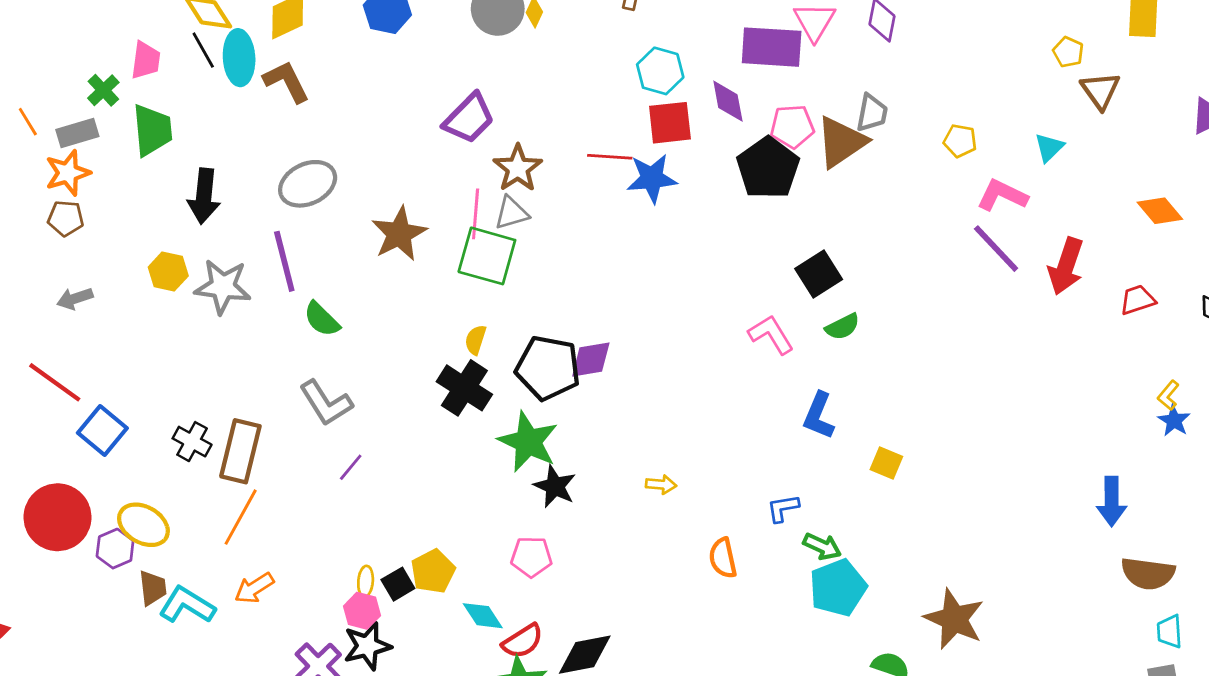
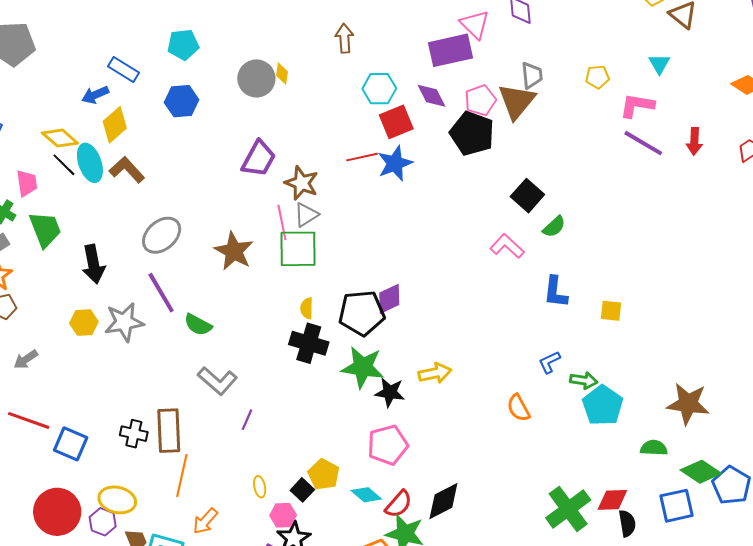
red arrow: (1066, 266) -> (694, 141), size x0.7
yellow arrow: (661, 485) -> (435, 373), moved, size x1.5
pink pentagon: (531, 557) -> (388, 445), size x1.4
yellow ellipse: (366, 581) -> (260, 487), moved

